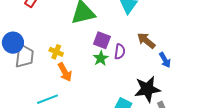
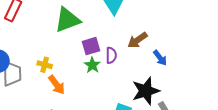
purple square: (102, 40) -> (91, 46), turned -30
brown arrow: (146, 41) -> (138, 40), turned -66

